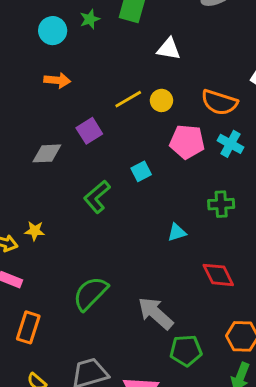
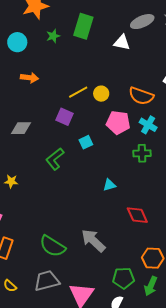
cyan circle: (53, 31) -> (17, 42), moved
white triangle: (169, 49) -> (122, 42), moved
purple square: (89, 131) -> (64, 117), moved, turned -36
green cross: (221, 204) -> (142, 153), moved
green semicircle: (90, 293) -> (52, 246), moved, turned -104
green pentagon: (186, 351) -> (123, 278), moved

